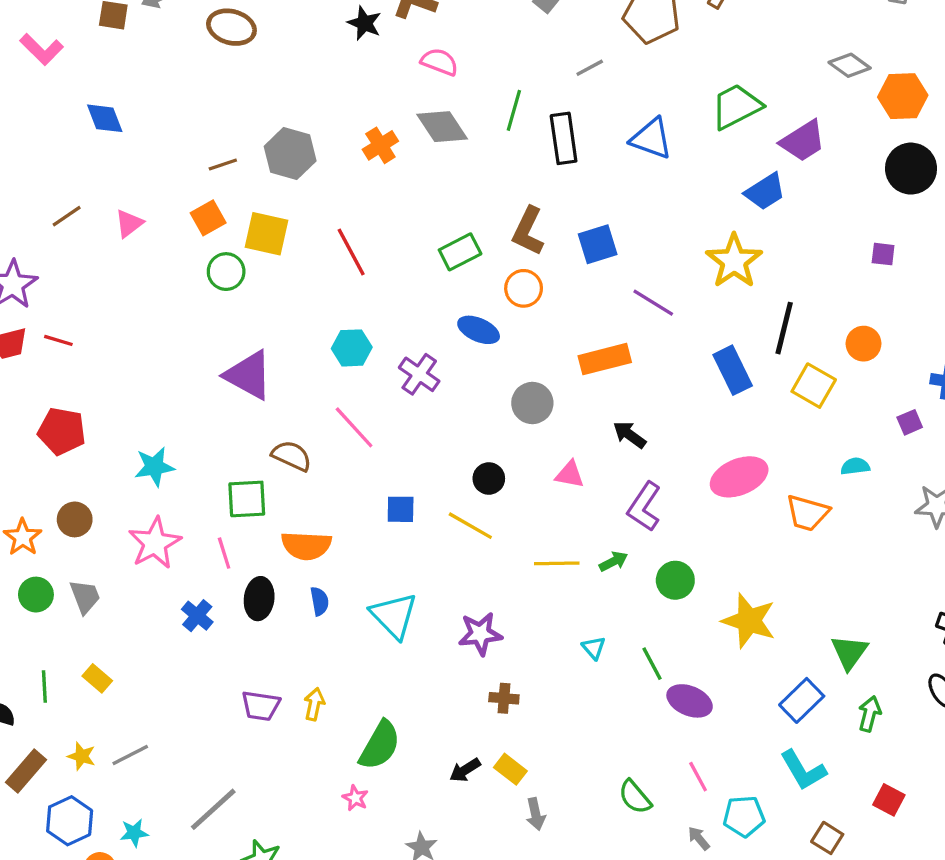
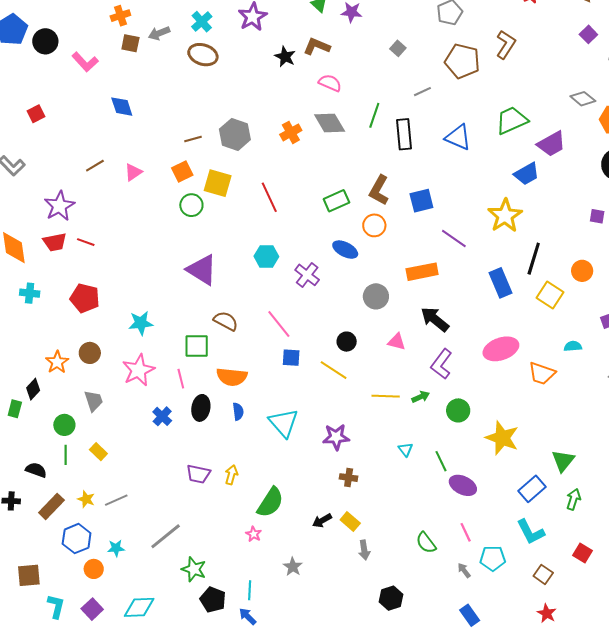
pink line: (354, 427) -> (279, 324), moved
black arrow: (630, 435) -> (435, 319), size x1.4
green circle: (36, 595) -> (64, 425), moved

